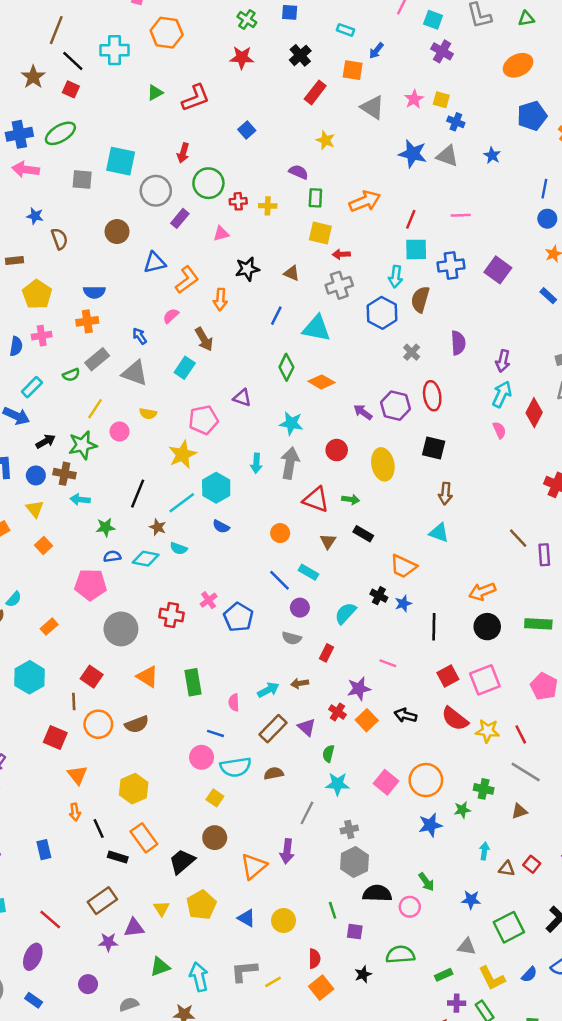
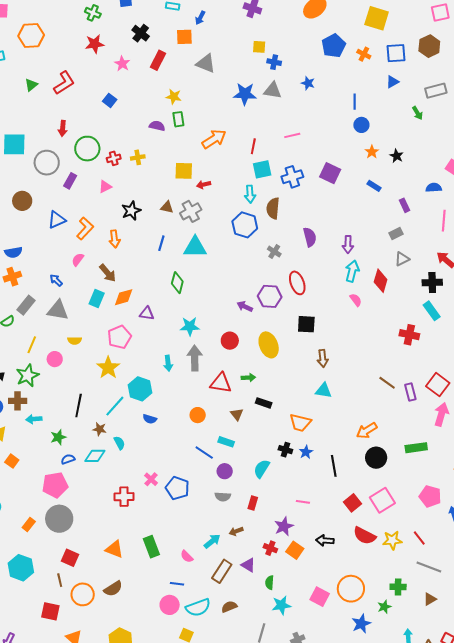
pink star: (414, 99) -> (122, 64), moved
green rectangle: (315, 198) -> (178, 119), moved
gray cross: (339, 285) -> (191, 211), moved
orange diamond: (321, 382) -> (124, 297), moved, turned -35
cyan semicircle: (179, 548) -> (119, 443), turned -128
gray circle: (121, 629) -> (59, 519), moved
pink semicircle: (234, 702) -> (187, 556), turned -32

